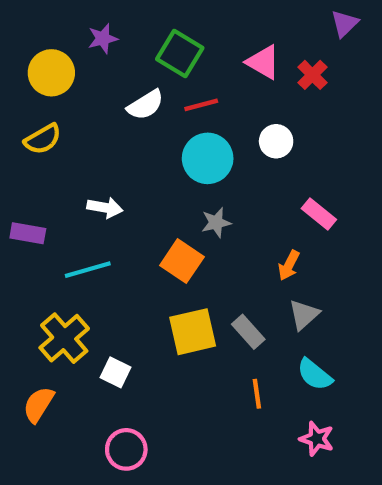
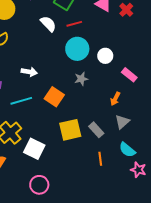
white semicircle: (146, 105) -> (48, 24), turned -102
white circle: (276, 141) -> (105, 56), moved
orange square: (182, 261) -> (54, 97), moved
white square: (116, 372) -> (34, 149), size x1.5
pink star: (317, 439) -> (138, 170), moved

